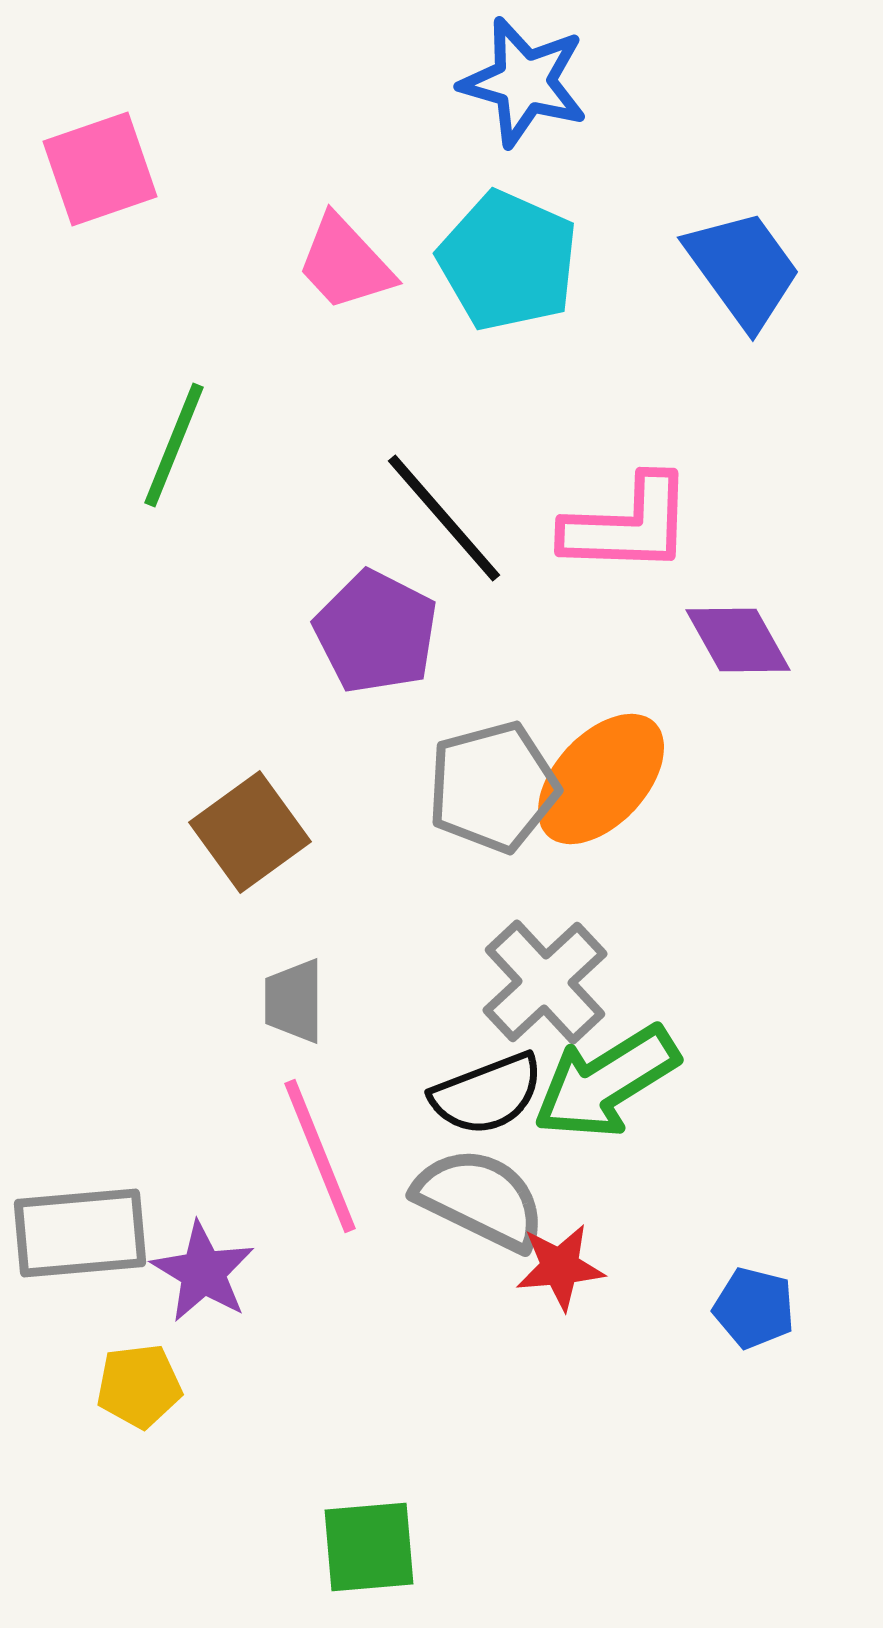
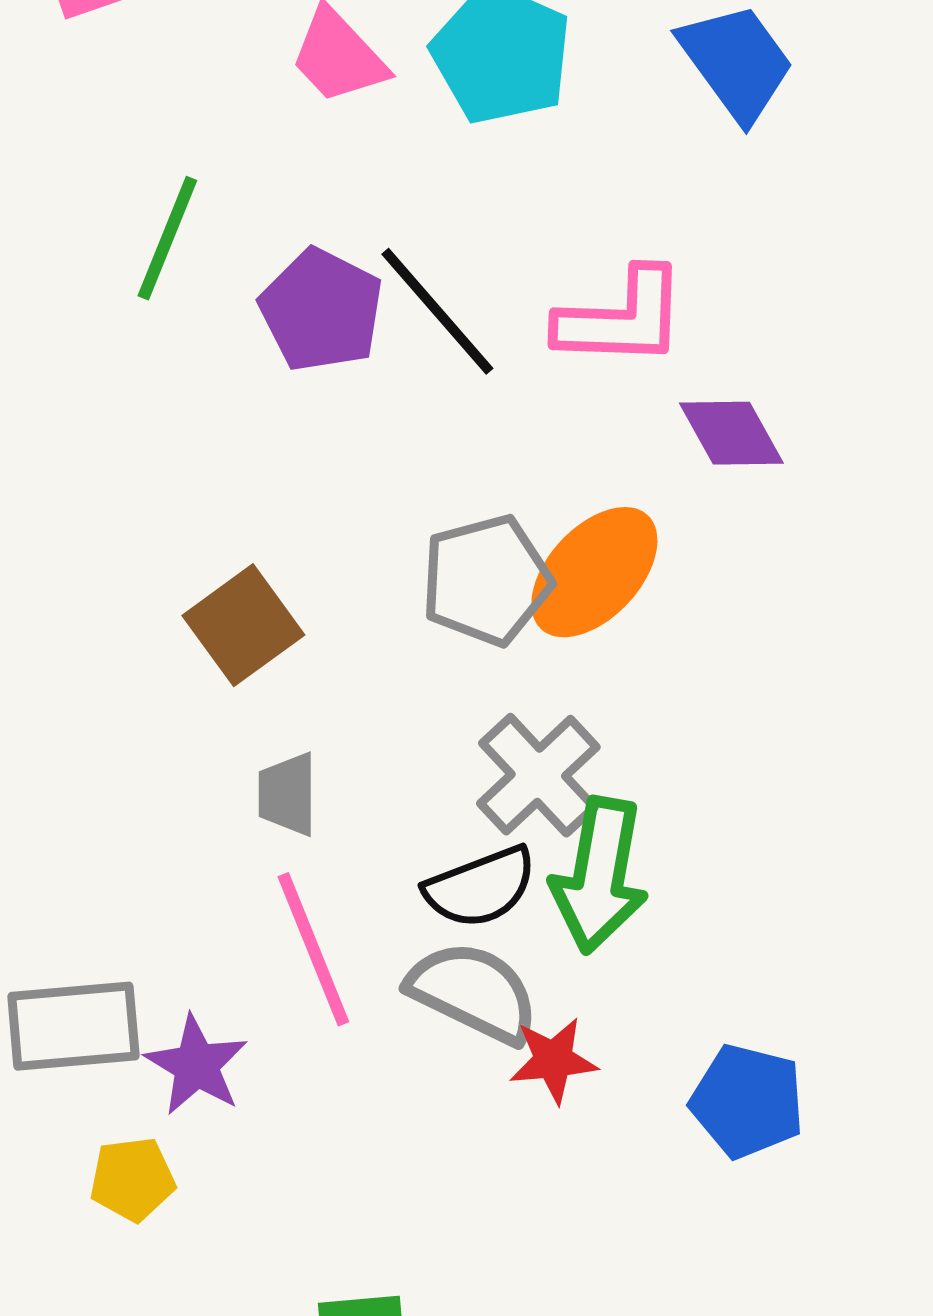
purple pentagon: (376, 632) -> (321, 310), moved
green arrow: (606, 1082) -> (599, 875), turned -48
blue pentagon: (754, 1308) -> (747, 1101), size x1.4

